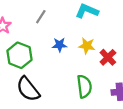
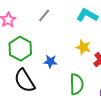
blue star: (60, 45) -> (50, 61), moved

